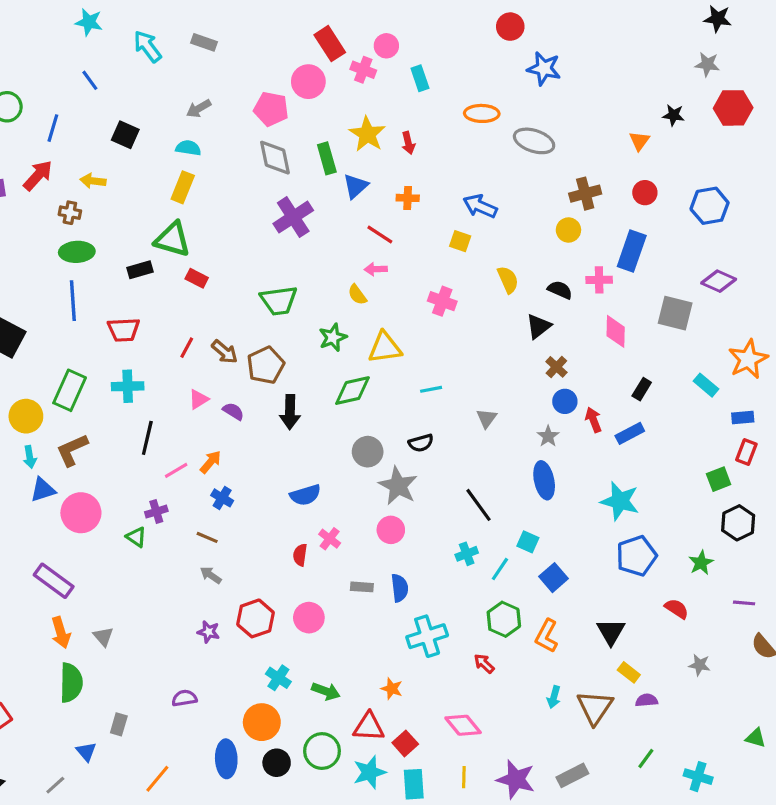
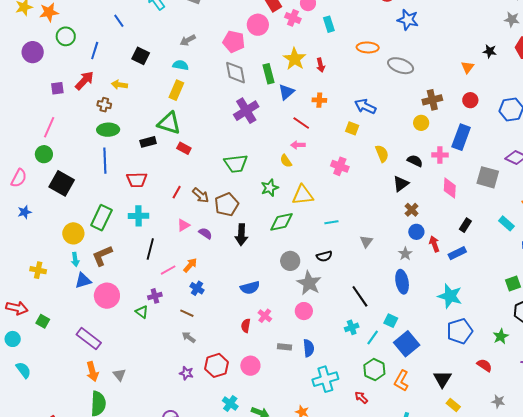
blue square: (553, 578) -> (407, 344), size x1.4

